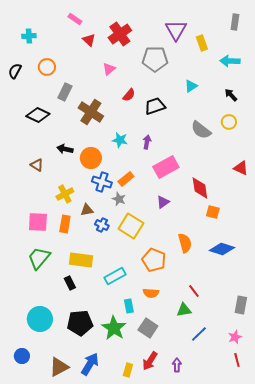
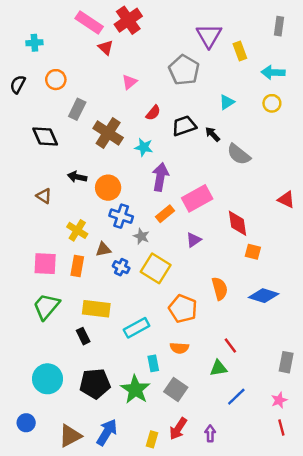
pink rectangle: (75, 19) -> (89, 23), size x1.6
red cross: (120, 34) -> (128, 20), moved
gray pentagon: (155, 59) -> (184, 70), turned 30
black arrow: (231, 95) -> (213, 134), moved
black diamond: (38, 115) -> (45, 137), turned 40
yellow circle: (229, 122) -> (272, 103), moved
cyan star: (120, 140) -> (144, 147), moved
purple arrow: (147, 142) -> (160, 177), moved, size x1.6
orange rectangle: (126, 179) -> (165, 214), moved
yellow cross: (65, 194) -> (77, 230), turned -30

